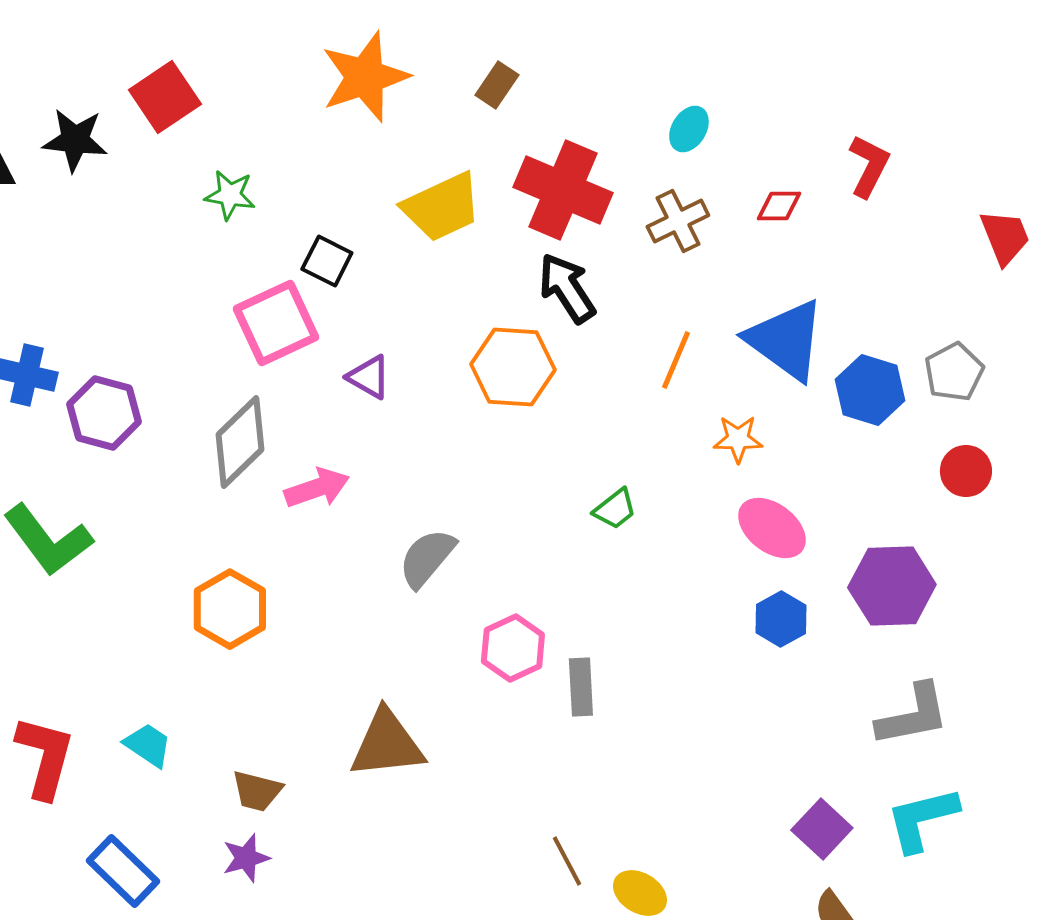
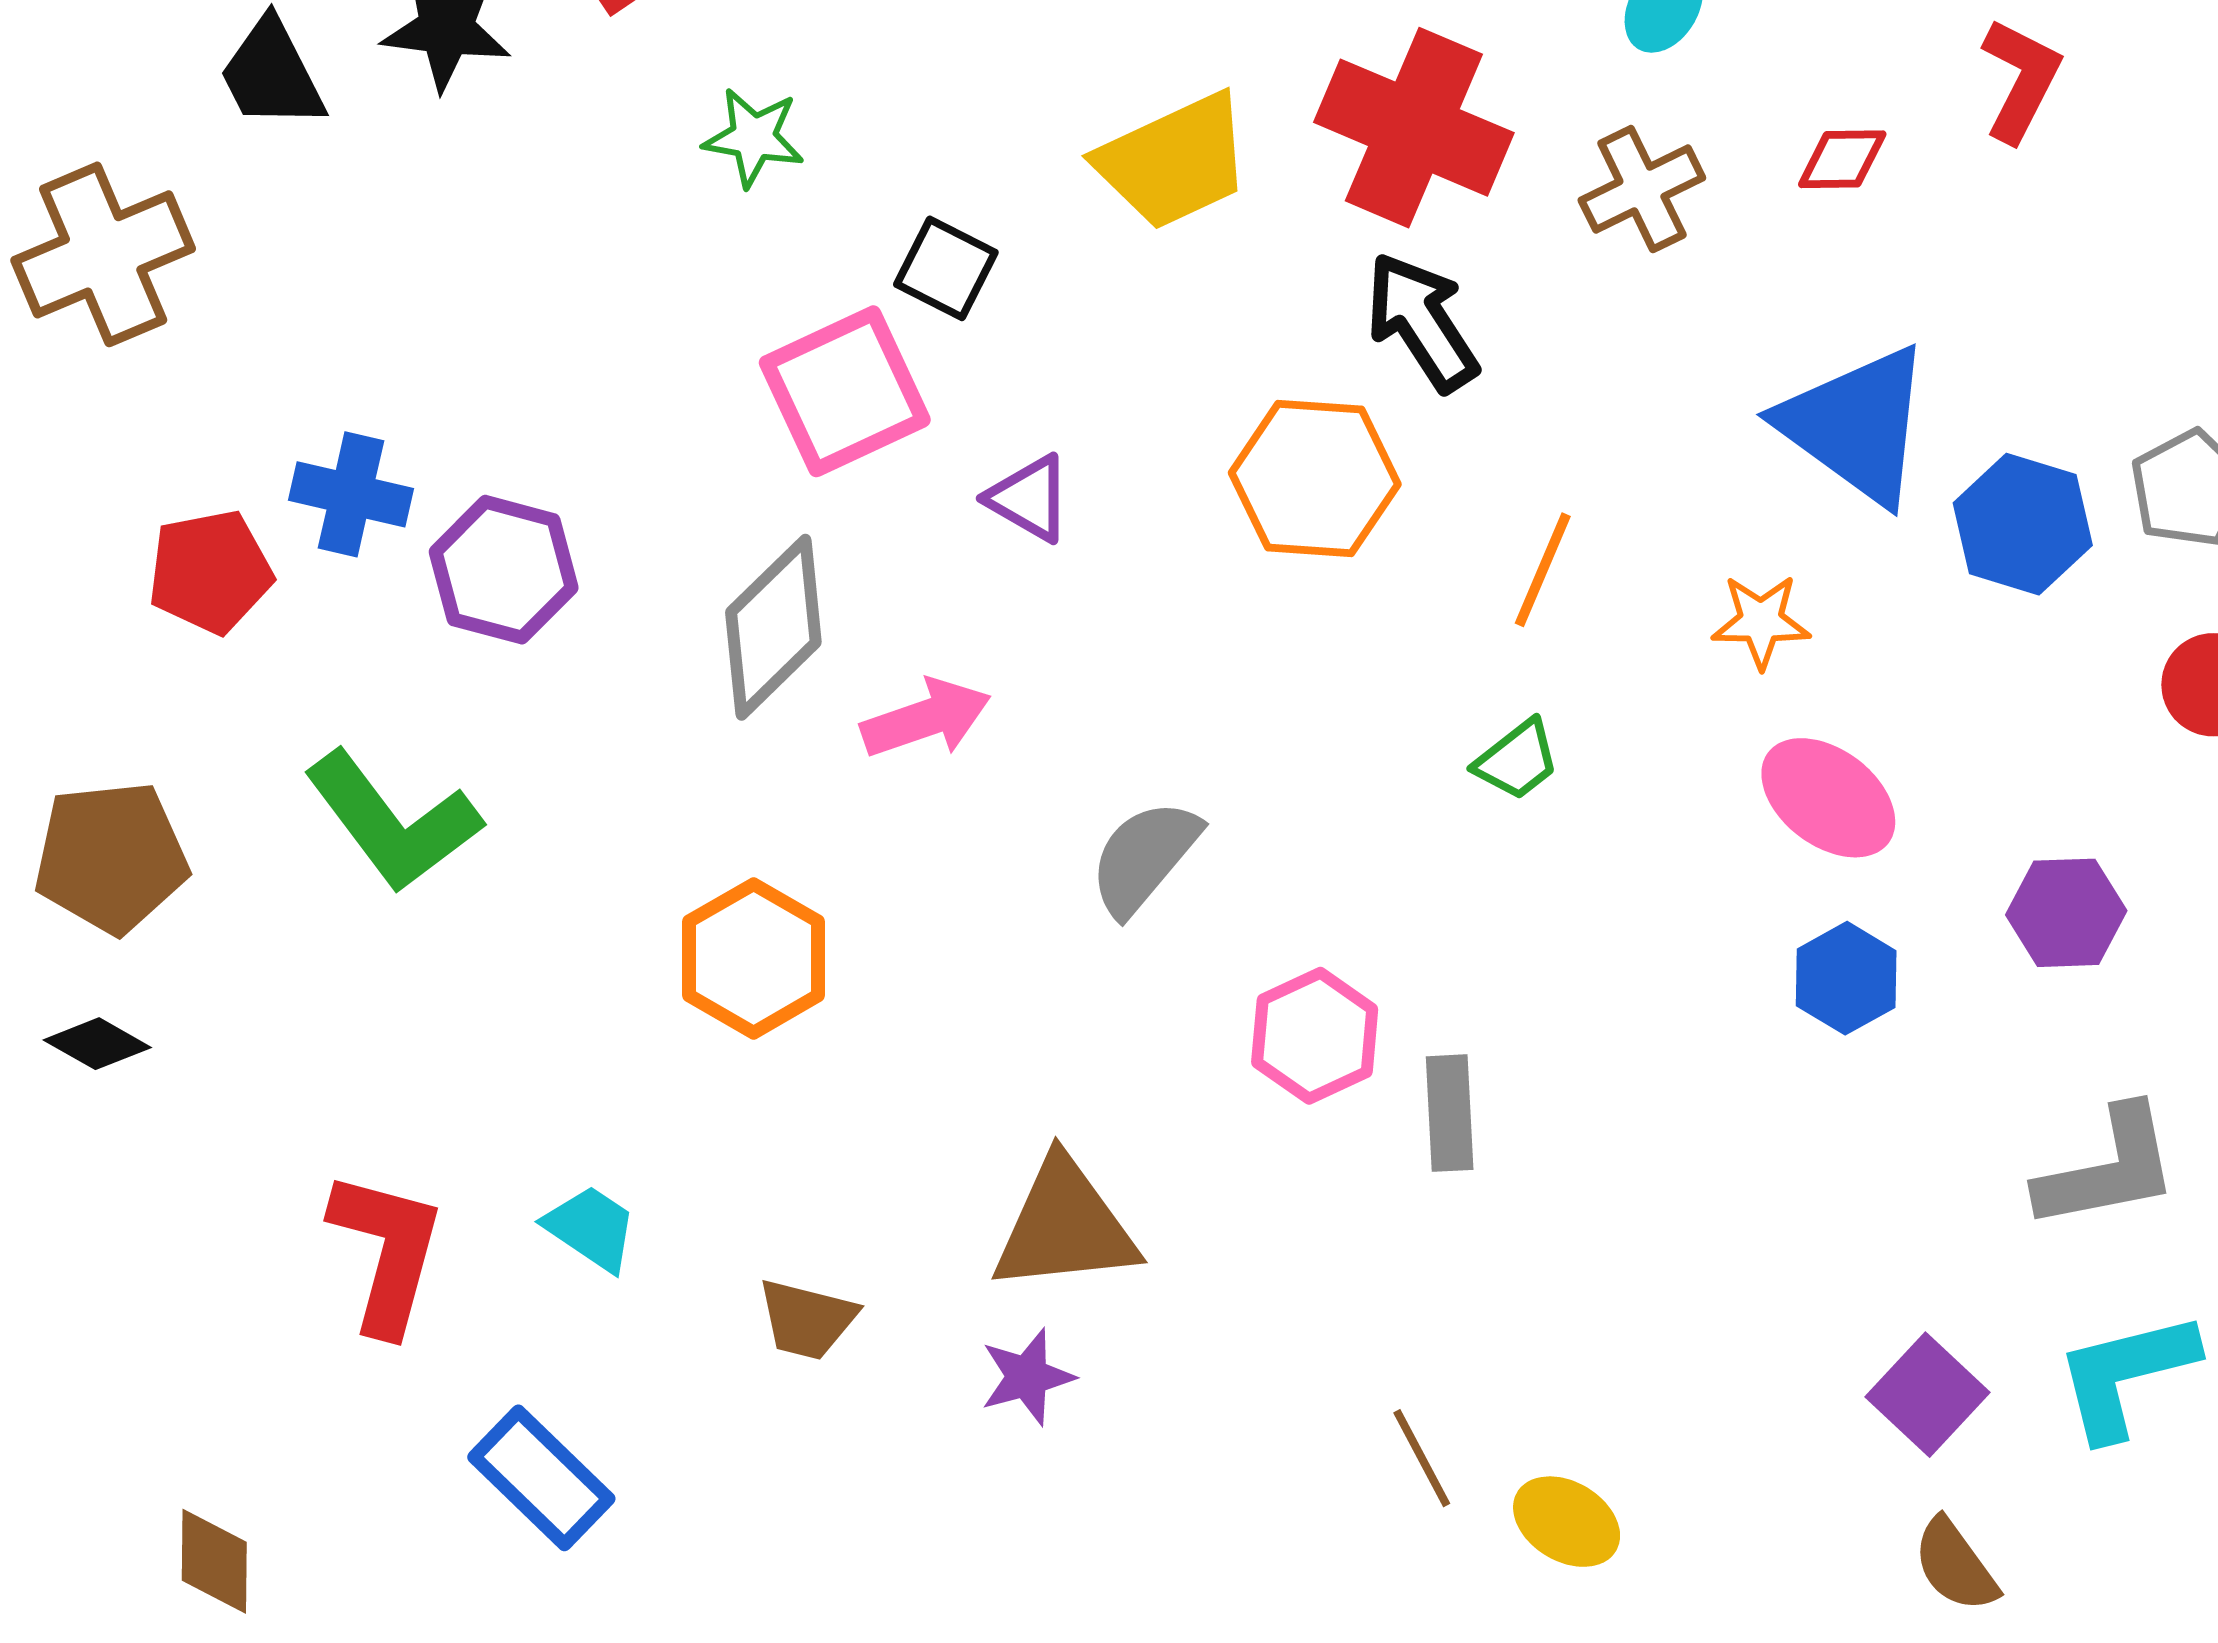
orange line: (676, 360) -> (1543, 570), moved
purple hexagon: (892, 586) -> (2066, 913), size x0.7
purple star: (246, 858) -> (1027, 1377), moved

